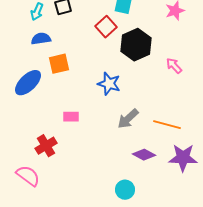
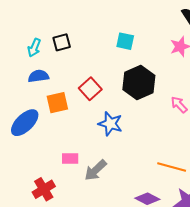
red square: (106, 27) -> (90, 89), moved
gray arrow: (128, 119) -> (96, 170), moved

